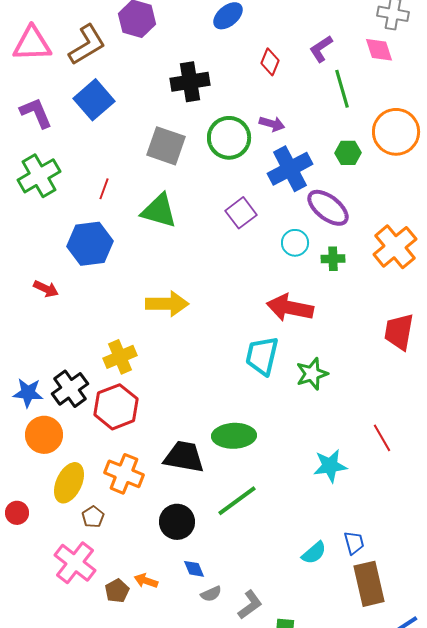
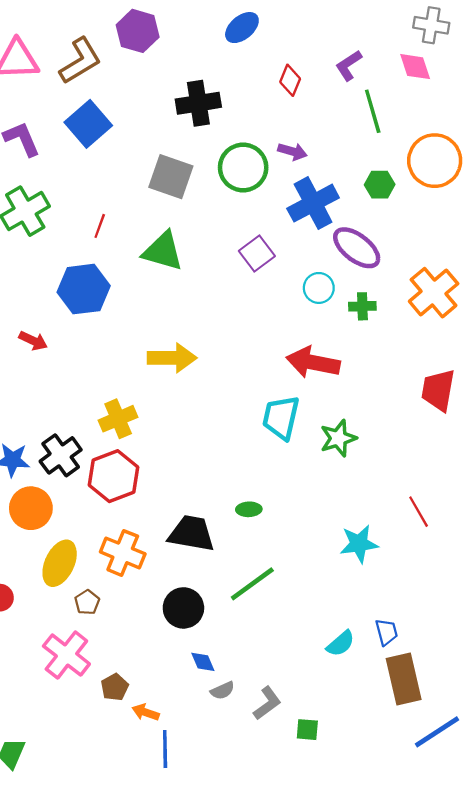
green ellipse: (234, 436) -> (249, 509), size x0.5
orange arrow: (146, 581) -> (146, 712), moved

